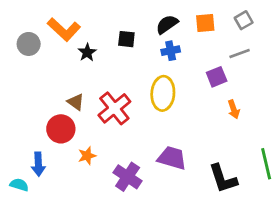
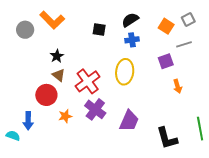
orange square: (205, 23) -> (166, 26), moved, turned 35
black star: (87, 52) -> (57, 56), moved
purple trapezoid: (172, 158) -> (129, 121), turned 95
purple cross: (128, 177) -> (95, 109), moved

